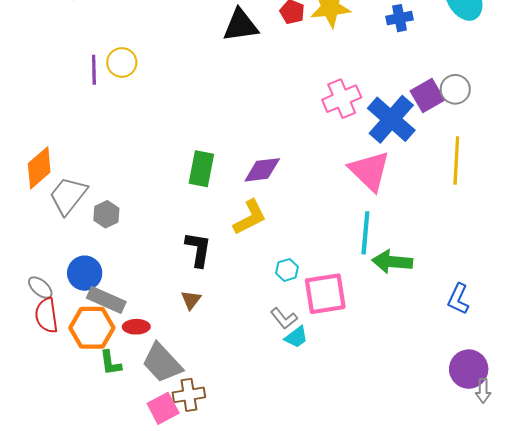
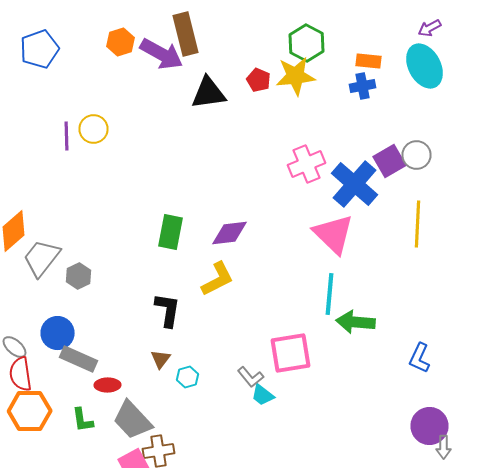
cyan hexagon: (287, 270) -> (188, 377), moved
orange hexagon: (92, 328) -> (30, 411), moved
cyan trapezoid: (296, 337) -> (262, 395), turned 75

